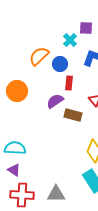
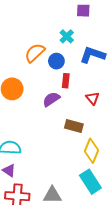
purple square: (86, 28) -> (83, 11), moved
brown rectangle: (73, 115) -> (74, 126), moved

